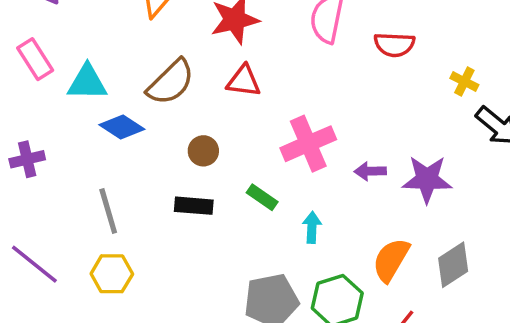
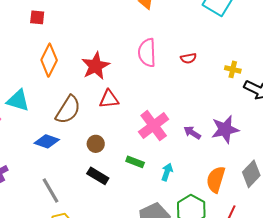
red semicircle: (394, 45) -> (188, 58), size x0.7
cyan triangle: (87, 82) -> (18, 100), moved, turned 30
purple arrow: (370, 171) -> (192, 133), turned 48
black rectangle: (194, 206) -> (98, 176), turned 40
cyan arrow: (312, 227) -> (167, 172), turned 30

